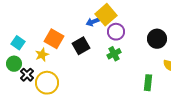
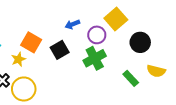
yellow square: (106, 15) -> (116, 19), moved
green cross: (114, 54) -> (95, 58), size x1.5
green rectangle: (148, 83) -> (131, 78), moved, turned -49

